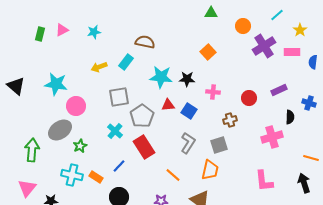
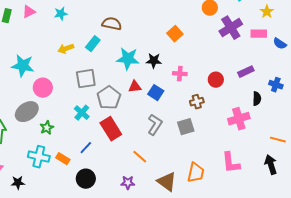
blue semicircle: (313, 62) -> (280, 44), turned -64
orange trapezoid: (210, 170) -> (196, 173), moved

